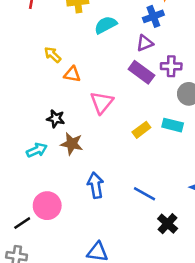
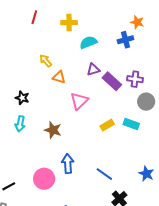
purple triangle: (145, 43) -> (93, 70), moved
black star: (56, 119) -> (22, 98), moved
cyan arrow: (37, 150) -> (20, 124), moved, turned 119
pink circle: (47, 206) -> (44, 179), moved

